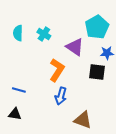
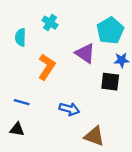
cyan cross: (44, 34) -> (50, 23), moved
orange L-shape: (57, 70) -> (47, 67), moved
blue arrow: (61, 96) -> (69, 109), turned -90

